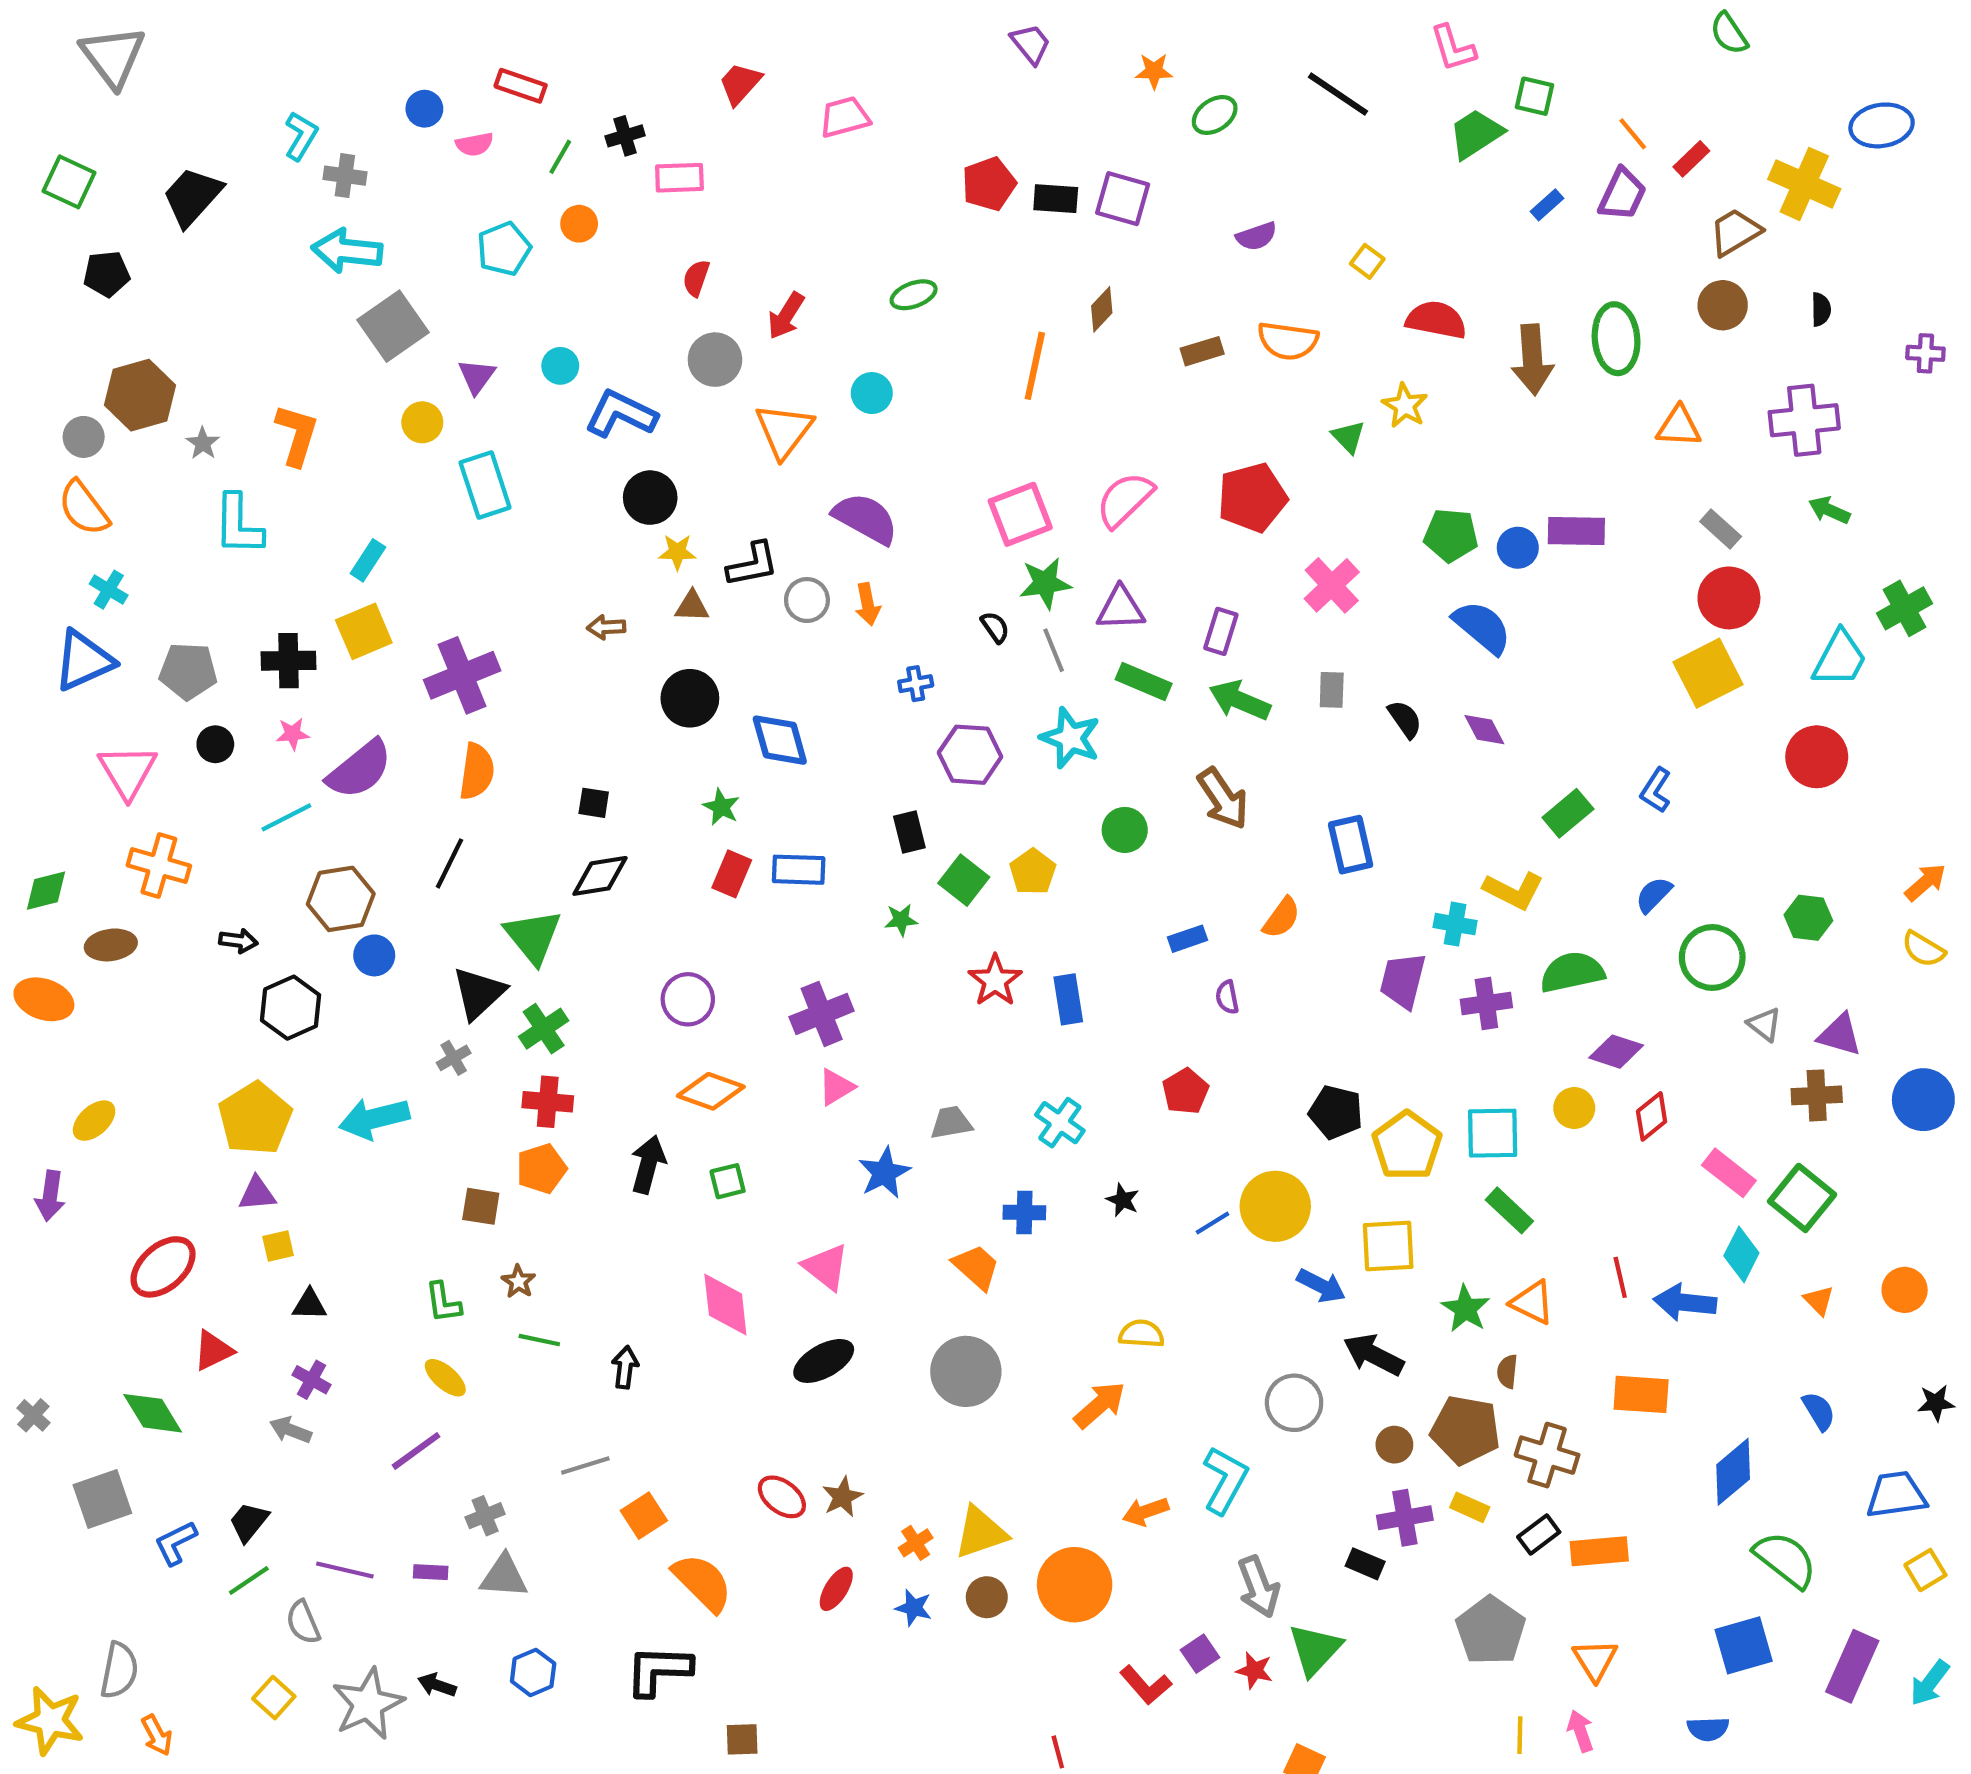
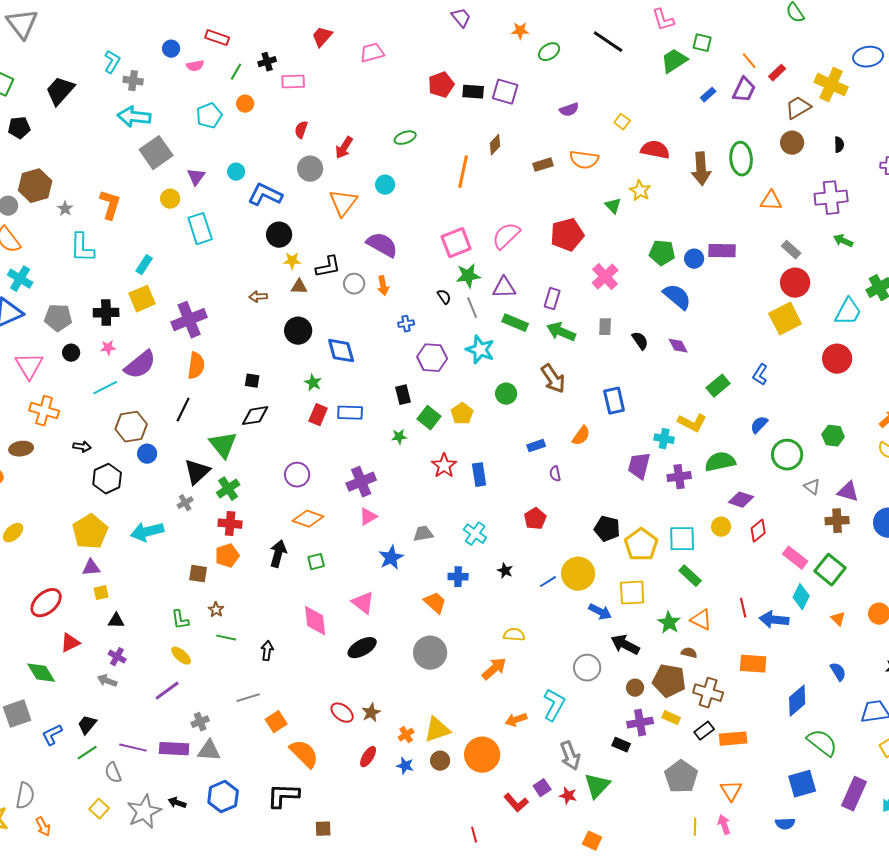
cyan cross: (109, 590) -> (20, 279), size x1.4
brown semicircle: (1507, 1371) -> (689, 653), turned 98
purple rectangle: (431, 1572) -> (174, 749), size x1.8
blue hexagon: (533, 1672) -> (223, 797), size x1.4

